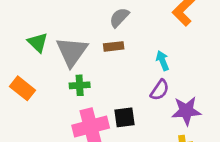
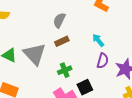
green cross: (80, 85) -> (65, 70), moved

